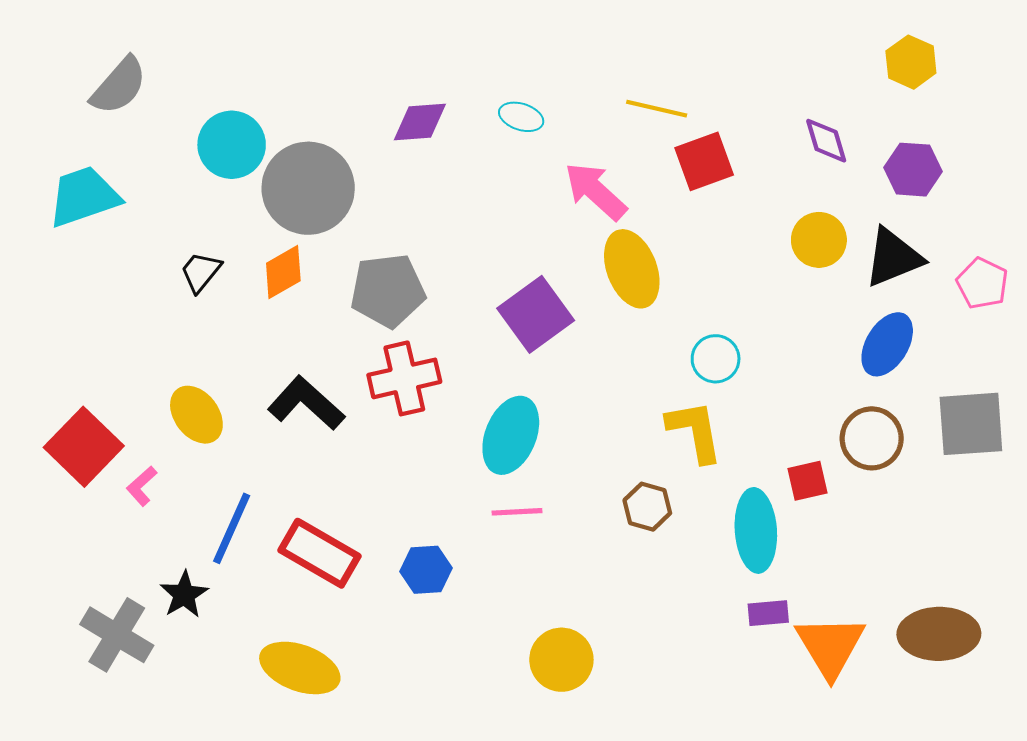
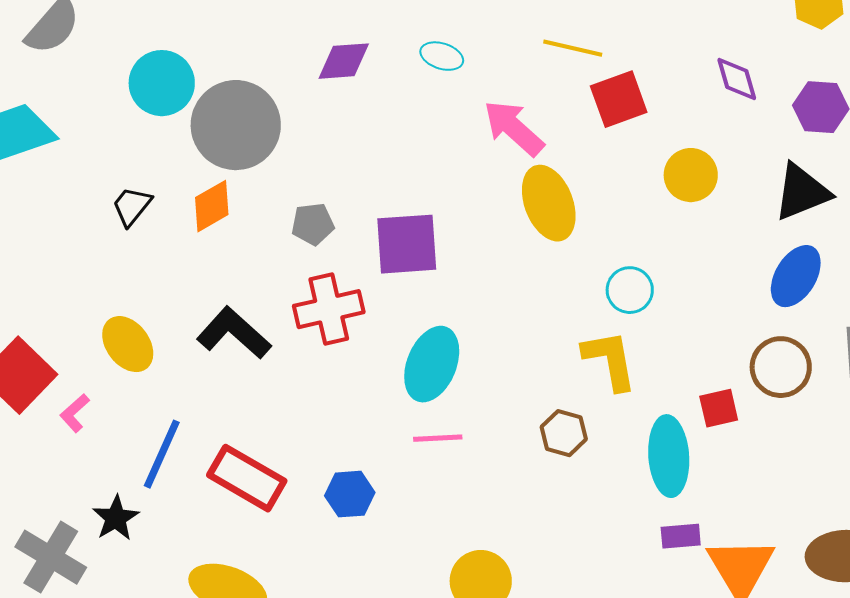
yellow circle: (819, 240) -> (691, 175), moved
gray pentagon: (388, 291) -> (313, 224), size x0.6
purple square: (536, 314) -> (407, 244), moved, turned 32

